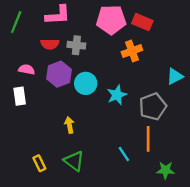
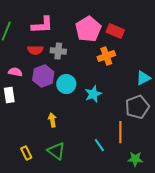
pink pentagon: (111, 20) -> (88, 29), turned -30
gray pentagon: (153, 107) -> (137, 107), moved

